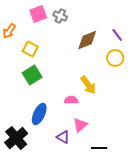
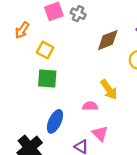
green square: (32, 75) -> (47, 79), turned 36
pink triangle: (80, 125) -> (100, 134), turned -35

